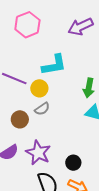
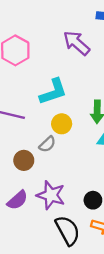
purple arrow: (81, 27) -> (77, 43), turned 75
yellow circle: (39, 88) -> (62, 124), moved

